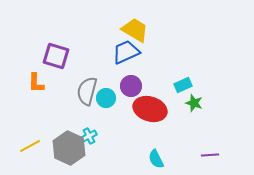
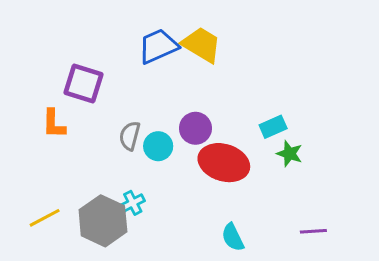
blue trapezoid: (126, 52) -> (158, 46), moved
gray semicircle: (87, 91) -> (130, 136), size x0.7

